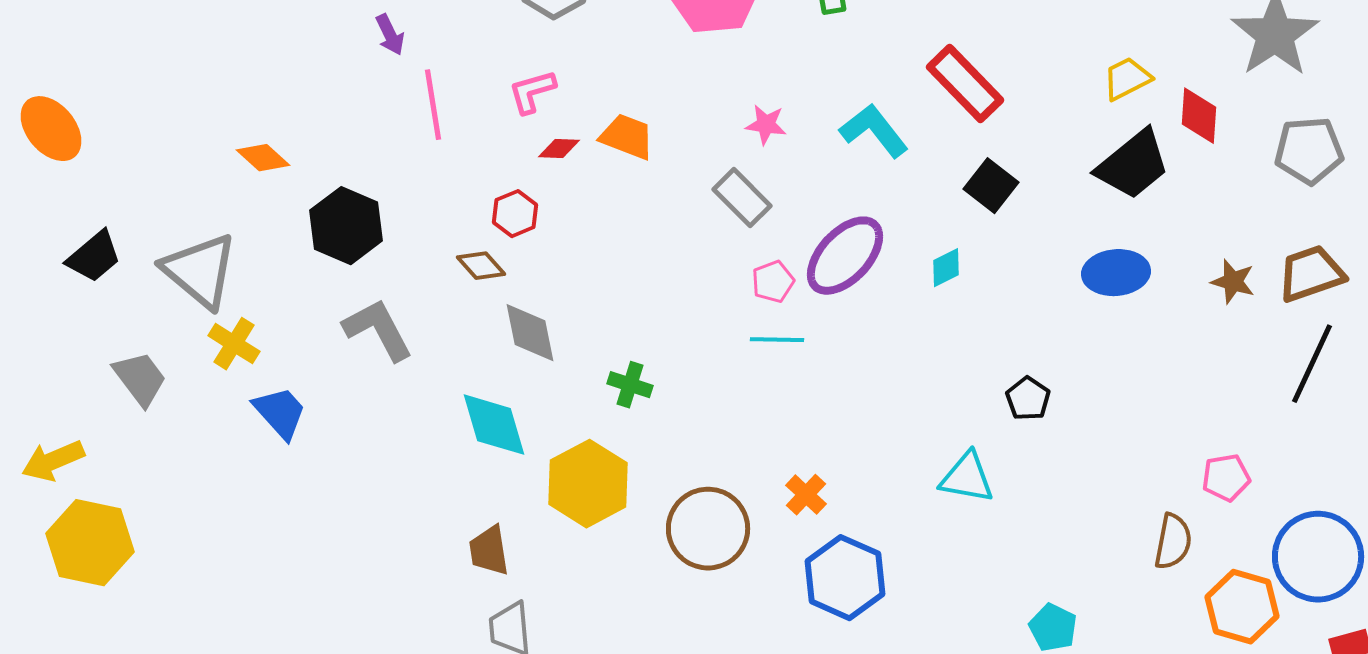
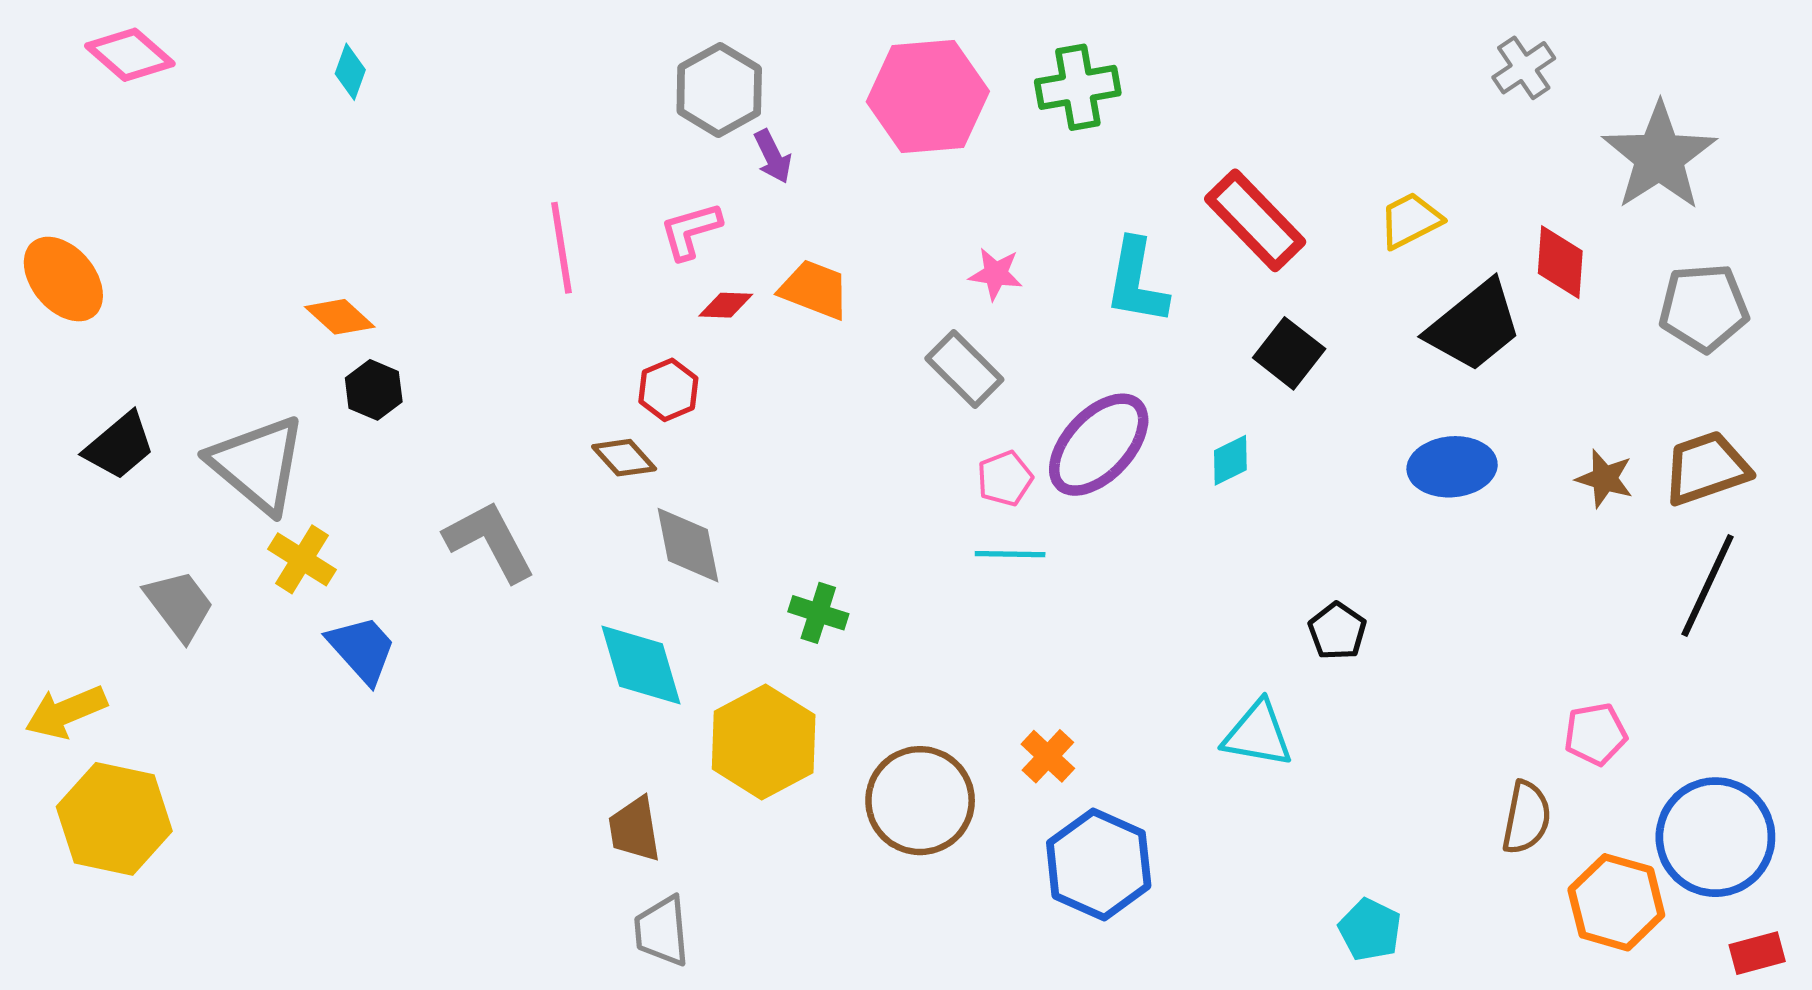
purple arrow: (390, 35) -> (773, 156), moved
yellow trapezoid: (1127, 79) -> (1410, 220), moved
cyan L-shape: (874, 131) -> (1136, 282), turned -132
black hexagon: (346, 226) -> (374, 390), moved, size x0.6

